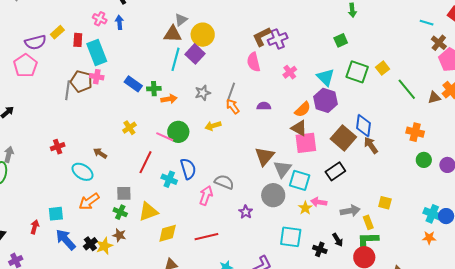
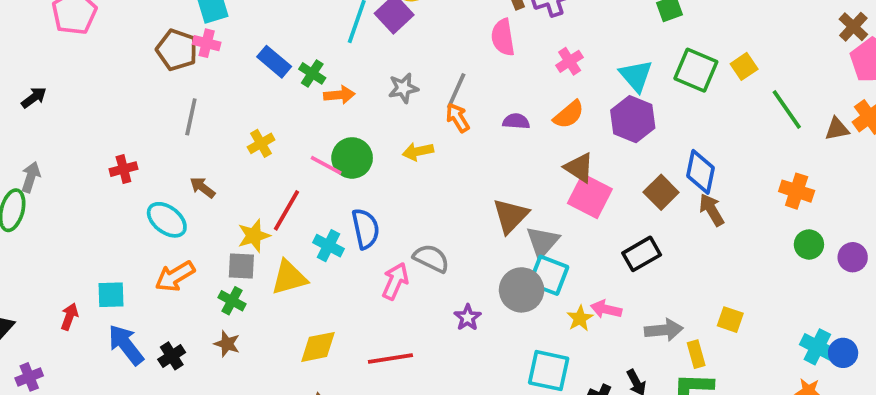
green cross: (154, 89) -> (312, 73), turned 32
gray line: (67, 90) -> (191, 117), moved
orange semicircle: (303, 109) -> (569, 115), moved
brown square: (343, 138) -> (661, 192), size x0.7
pink square: (306, 143) -> (590, 196), turned 30
cyan square: (300, 180) -> (549, 275), moved
yellow triangle: (148, 212) -> (289, 277), moved
yellow star: (104, 246) -> (254, 236), moved

